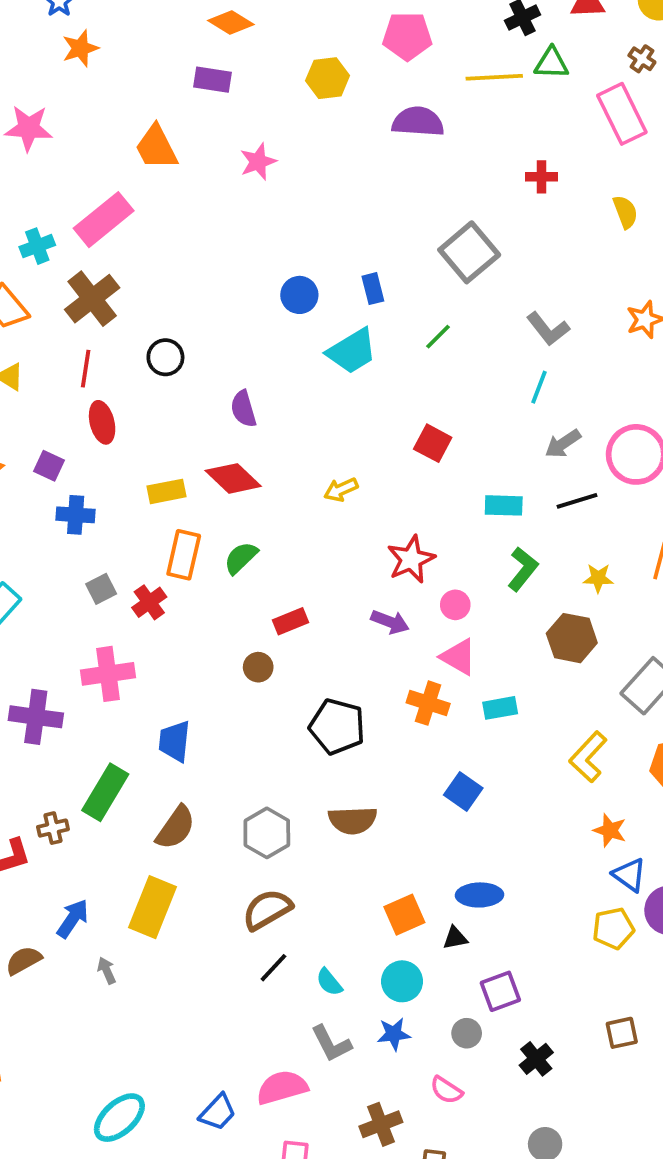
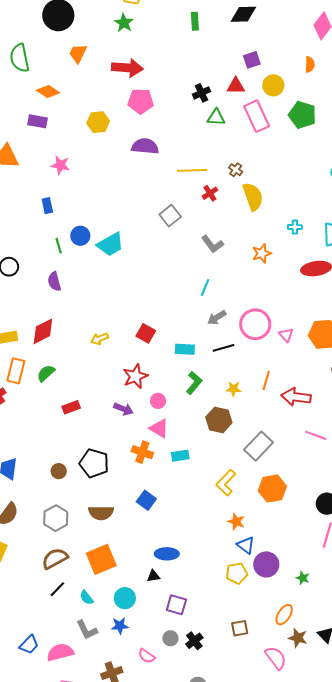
brown cross: (642, 59) -> (236, 170), moved
yellow line: (494, 77) -> (192, 170), moved
pink rectangle: (622, 114) -> (257, 116), moved
pink star: (258, 162) -> (60, 165), turned 30
red cross: (542, 177) -> (210, 193), moved, turned -35
yellow semicircle: (625, 212) -> (253, 197), size x1.6
gray square: (469, 252) -> (170, 216), size x0.7
blue rectangle: (373, 289) -> (47, 206), moved
gray L-shape: (548, 329) -> (212, 244), moved
green line: (438, 337) -> (59, 246), moved, turned -63
cyan trapezoid: (352, 351) -> (110, 244), moved
purple semicircle: (243, 409) -> (54, 281), moved
red square: (433, 443) -> (146, 333), moved
red diamond: (233, 478) -> (43, 331), turned -72
brown circle: (258, 667) -> (59, 471), moved
blue square: (463, 792) -> (146, 500), moved
orange square: (404, 915) -> (101, 559), moved, size x1.4
purple square: (500, 991) -> (176, 605), turned 35
gray circle: (467, 1033) -> (170, 638), moved
blue trapezoid: (218, 1112) -> (29, 645), moved

